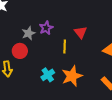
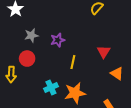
red triangle: (81, 32) -> (104, 52), moved
gray star: (28, 33) -> (31, 35), moved

